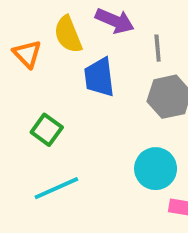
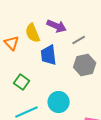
gray line: (158, 48) -> (79, 40), turned 64
cyan circle: (156, 169) -> (59, 102), moved

